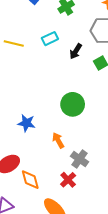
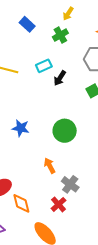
black arrow: (76, 51) -> (60, 78), moved
blue star: (26, 123) -> (21, 128), moved

